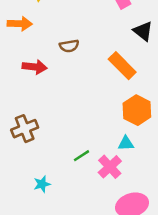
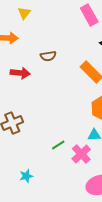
cyan star: (42, 184) -> (26, 176), moved

